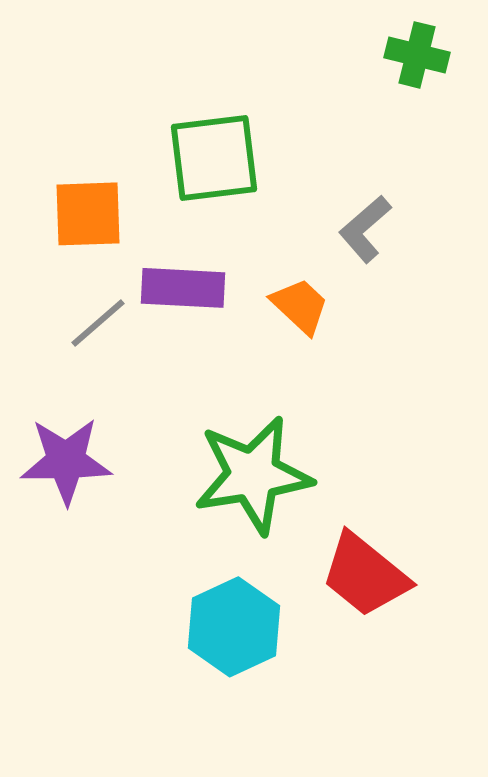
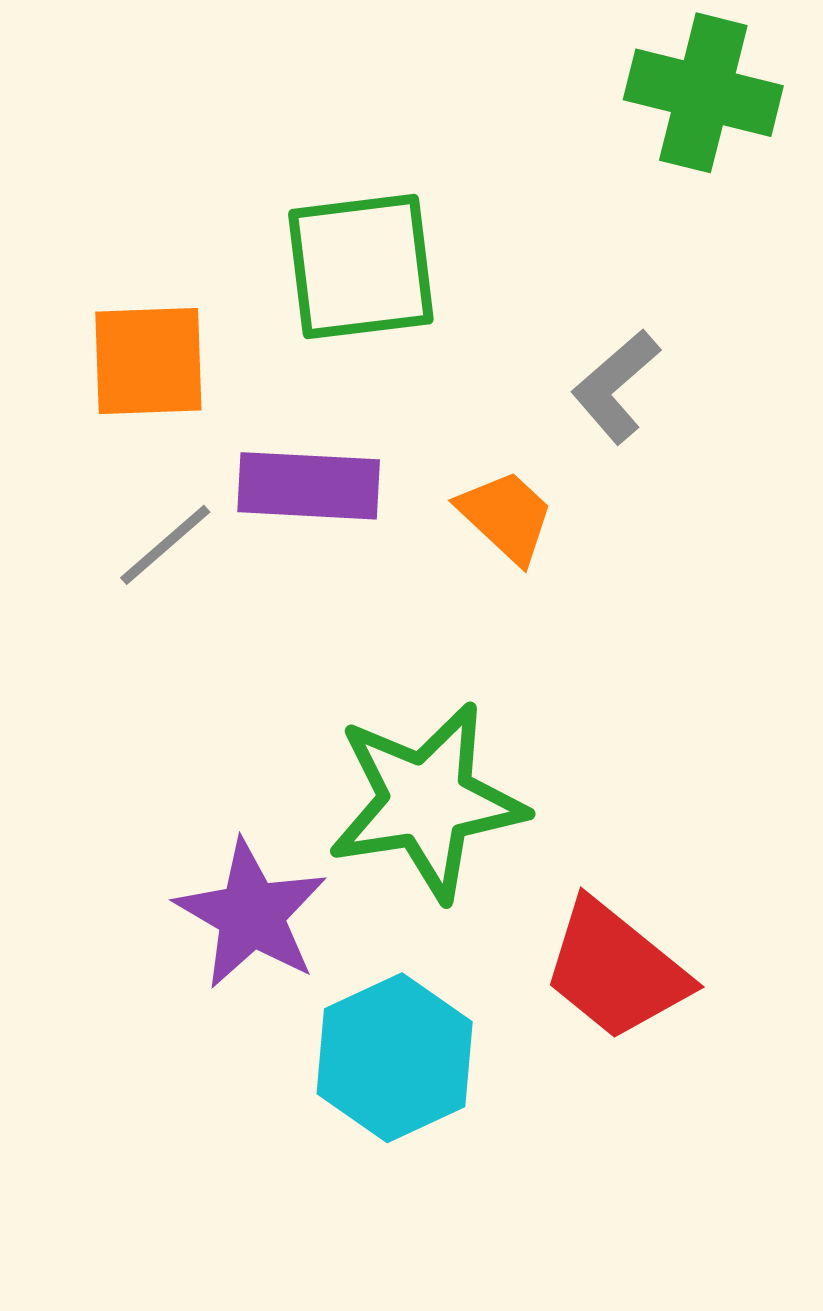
green cross: (417, 55) -> (703, 93), size x1.4
purple star: (66, 461) -> (251, 914), moved, turned 30

